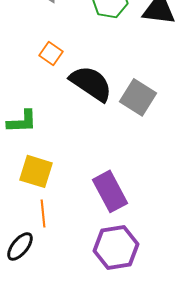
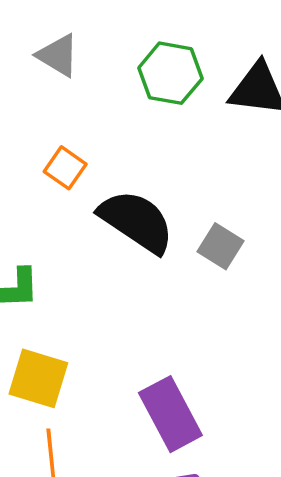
gray square: (138, 97) -> (220, 246), size x0.7

